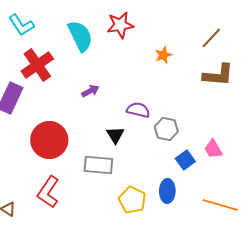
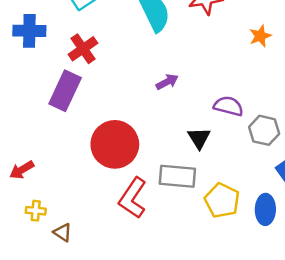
red cross: (37, 65) -> (83, 49), moved, size x0.7
red L-shape: (48, 192) -> (133, 198), moved
yellow pentagon: (132, 200) -> (222, 201), moved

